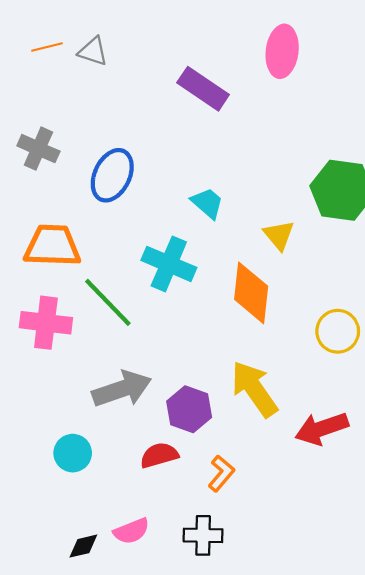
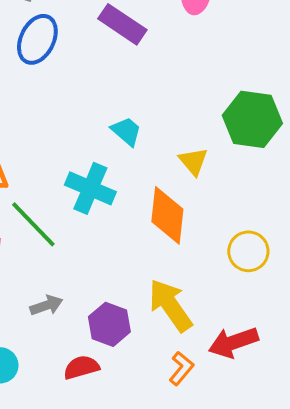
blue ellipse: (112, 175) -> (37, 39), moved
gray arrow: (122, 389) -> (46, 305), size x0.6
orange L-shape: (221, 473) -> (181, 368), moved

